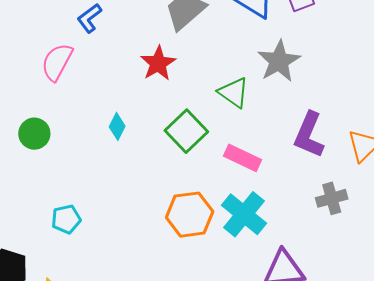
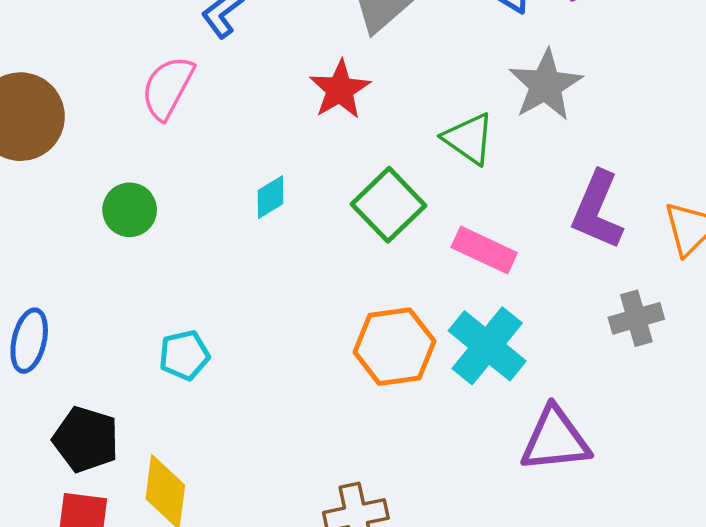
cyan diamond: (117, 126) -> (271, 197), turned 32

